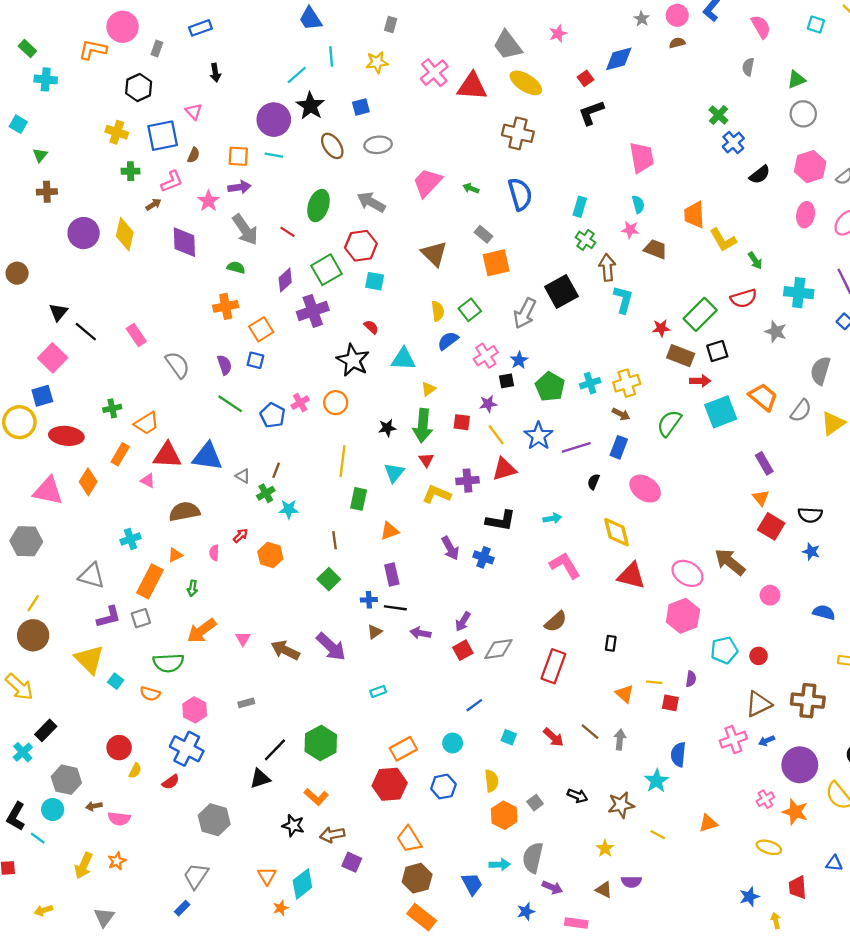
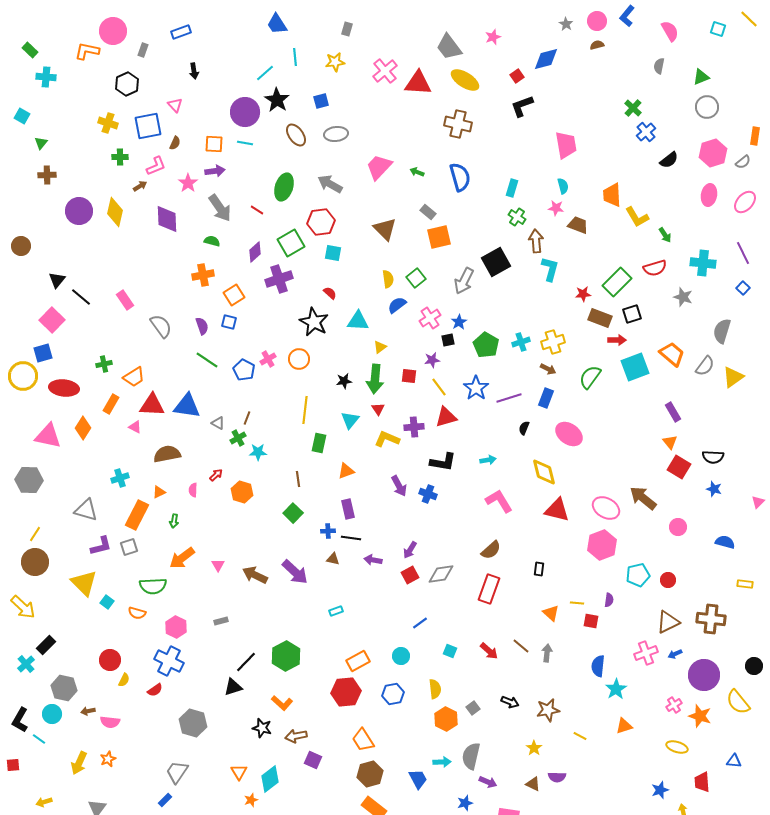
brown triangle: (375, 632) -> (333, 559), turned 48
cyan star: (657, 781) -> (616, 689), moved

